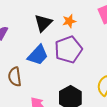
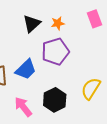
blue trapezoid: (38, 55) -> (26, 69), moved

